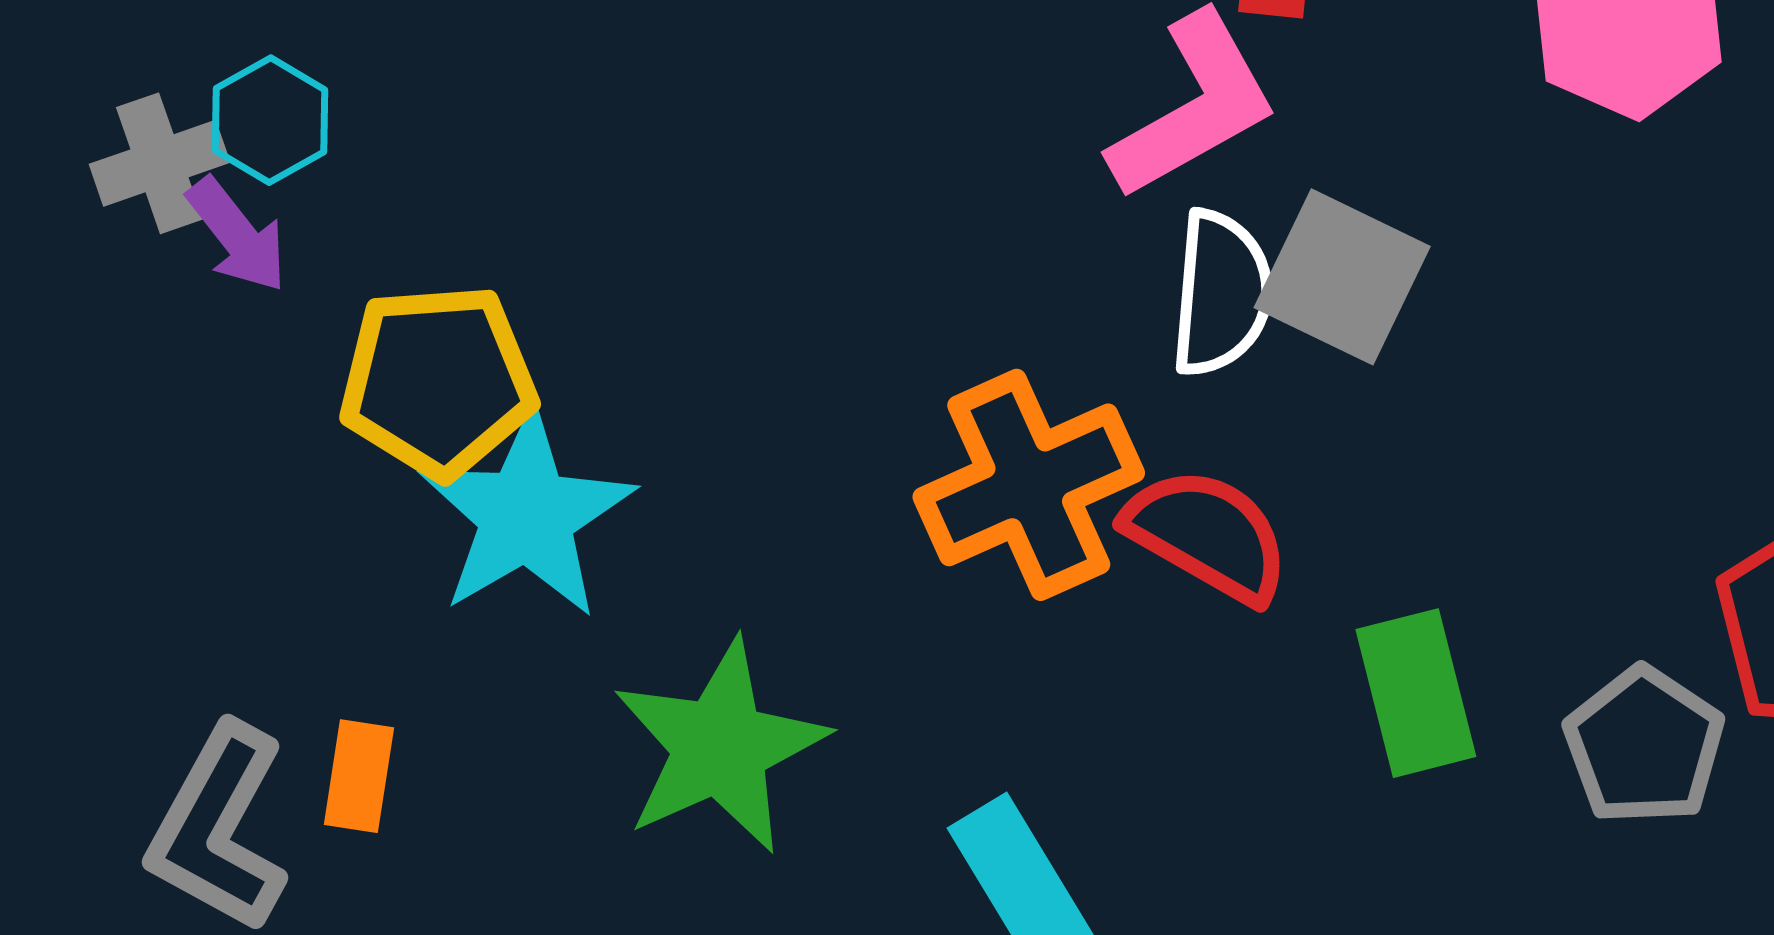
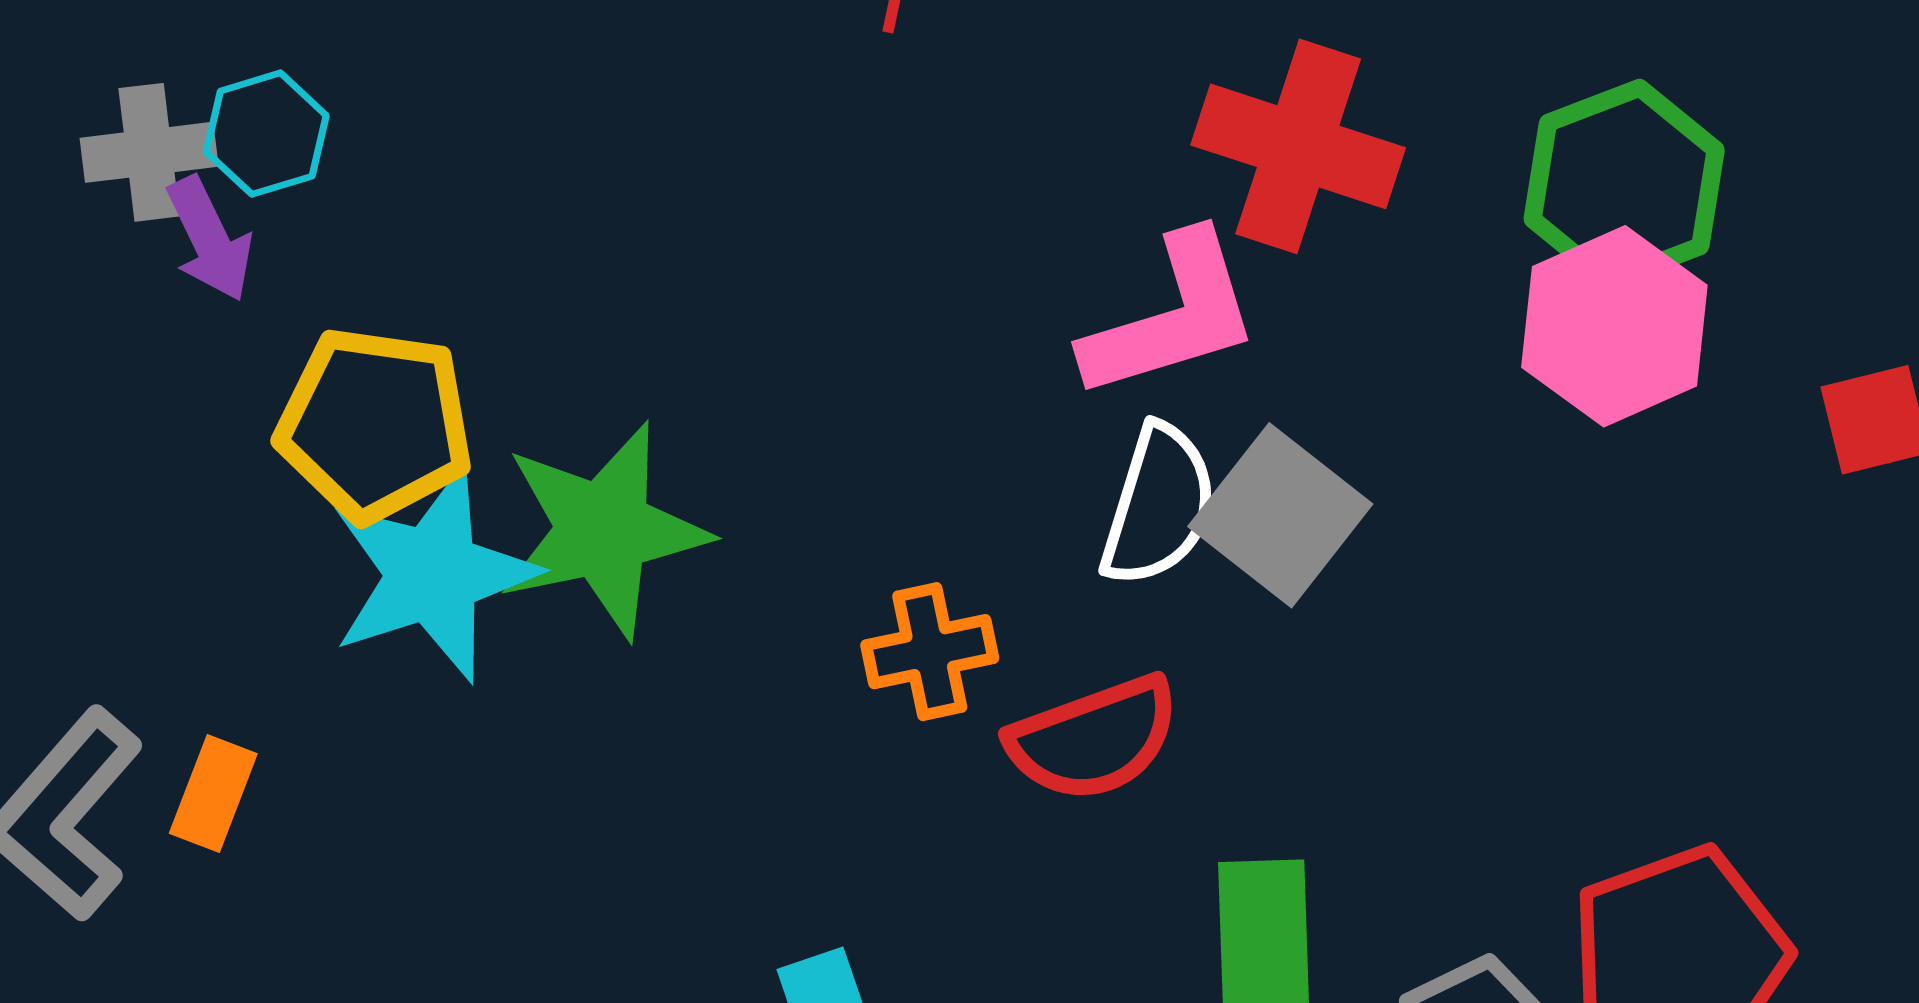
orange cross: (1029, 485) -> (930, 652), size x0.6
red semicircle: (1207, 535) -> (1094, 739), turned 118
green star: (720, 747) -> (603, 530), moved

